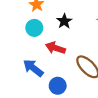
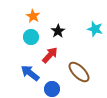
red arrow: (55, 48) -> (50, 55), turned 114

